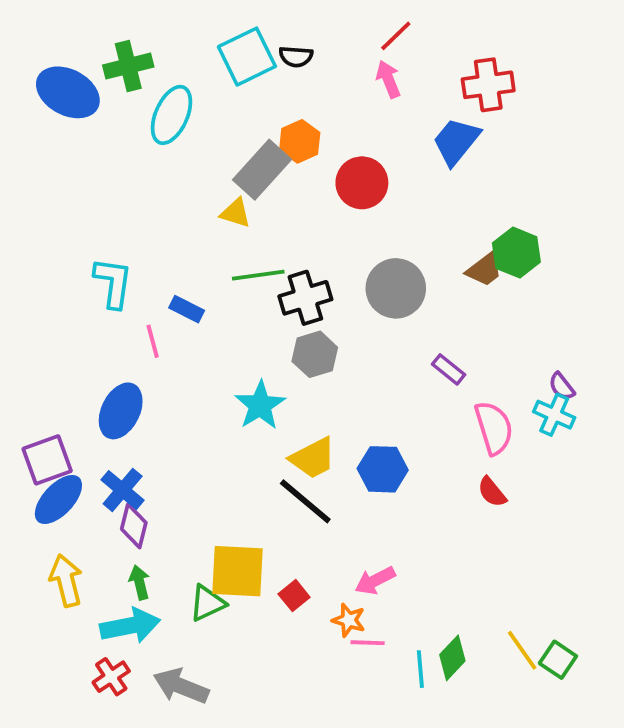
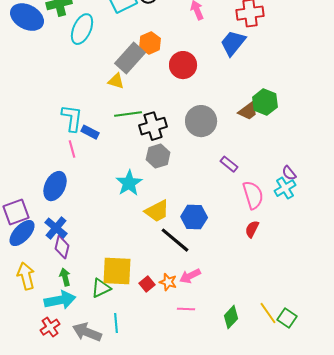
cyan L-shape: (113, 283) -> (72, 118), moved
cyan cross: (554, 415) -> (285, 188), turned 35
red semicircle: (492, 492) -> (252, 229), turned 66
black line: (305, 501) -> (175, 240), moved
orange star: (349, 620) -> (168, 282), moved
cyan line: (420, 669) -> (116, 323), moved

